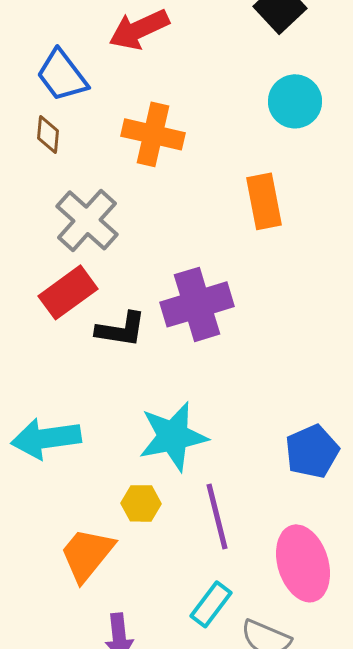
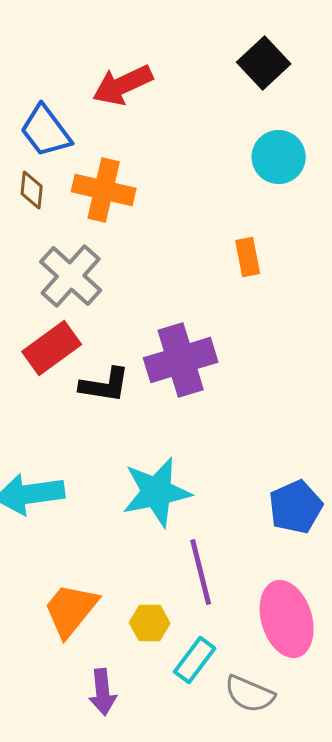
orange cross: (153, 134) -> (104, 190), moved
orange rectangle: (264, 201) -> (248, 257), size x0.7
yellow hexagon: (141, 503) -> (150, 623), moved

